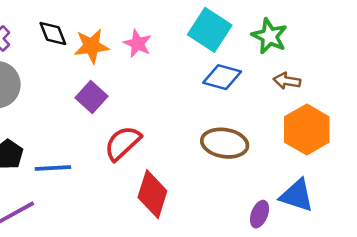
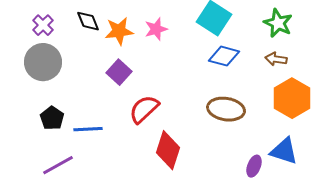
green star: (269, 36) -> (278, 23), moved
pink star: (138, 44) -> (156, 29), turned 30

